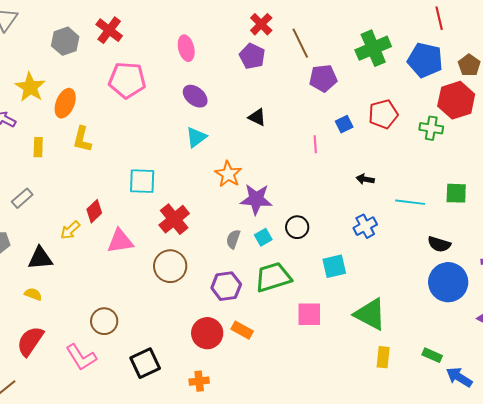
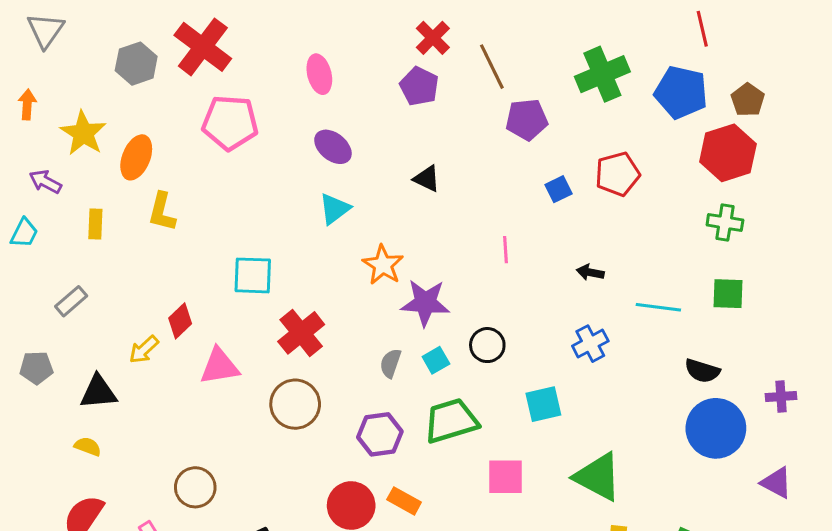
red cross: (109, 30) -> (203, 47), size x1.4
green cross: (431, 128) -> (725, 222), moved
pink line: (315, 144) -> (506, 250), moved

